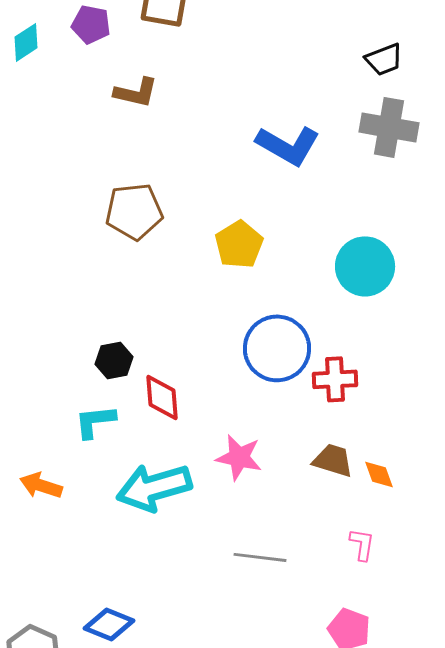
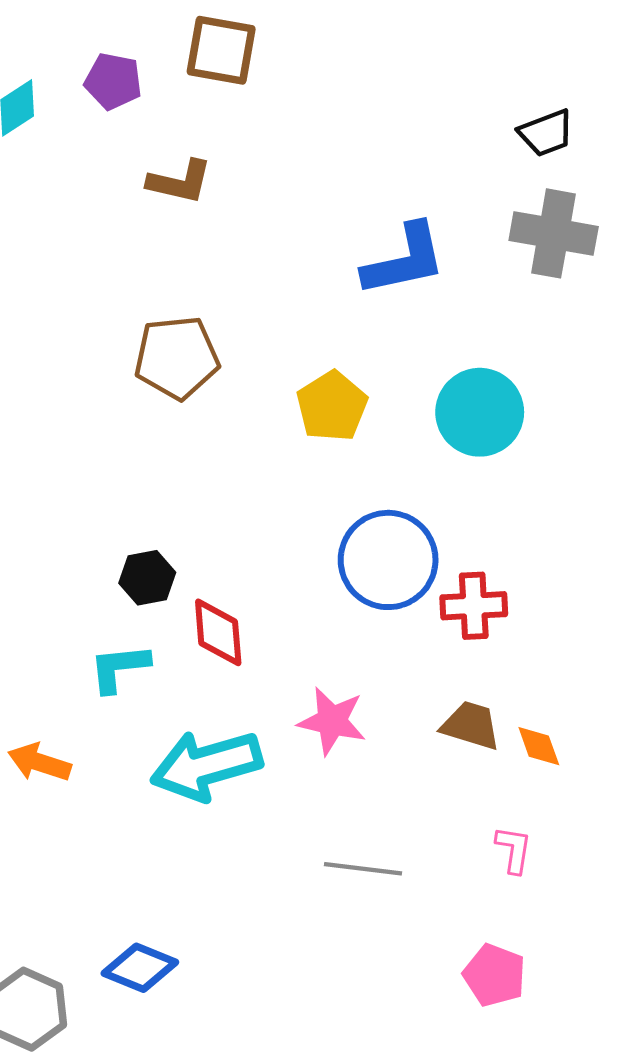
blue L-shape: (288, 145) -> (404, 260), turned -42
cyan circle: (365, 266) -> (480, 412), moved

